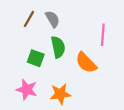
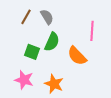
green semicircle: (58, 47) -> (52, 42), turned 36
orange star: (60, 94) -> (54, 84), turned 30

